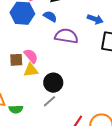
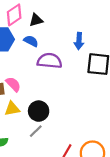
blue arrow: (95, 19) -> (79, 41), turned 77
yellow triangle: (31, 70) -> (12, 109), moved

